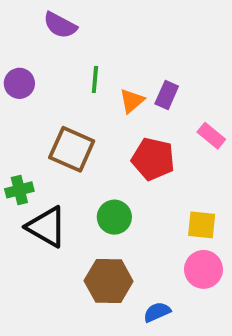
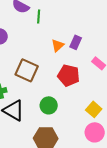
green line: (95, 79) -> (39, 16), moved
yellow square: (202, 225) -> (94, 109), turned 35

